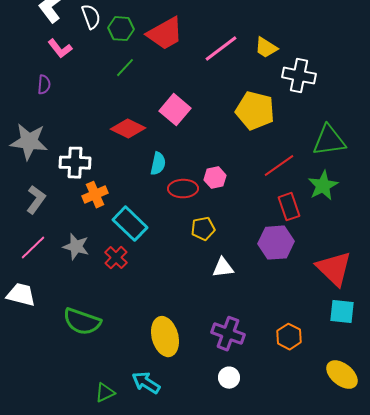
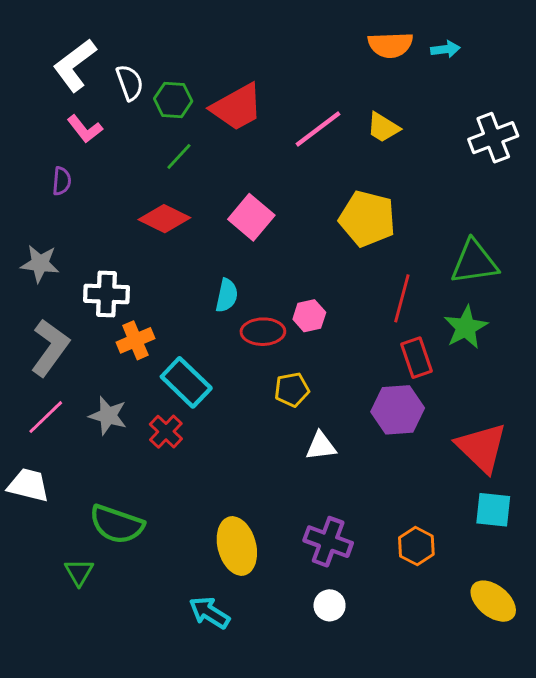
white cross: (299, 76) -> (493, 138), moved, turned -32
red diamond: (128, 129) -> (164, 219), moved
gray star: (29, 142) -> (40, 264), size x0.7
red line: (279, 166) -> (402, 298), turned -40
gray L-shape: (36, 200) -> (50, 348), size x1.4
green triangle: (105, 393) -> (79, 572), moved, turned -35

